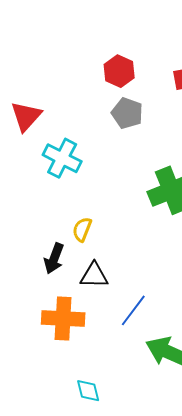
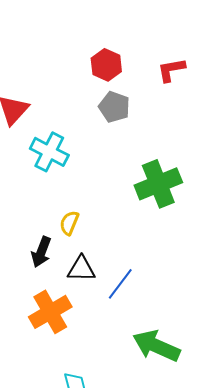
blue line: (133, 310) -> (120, 284), moved
orange cross: (63, 318) -> (50, 312), turned -33

